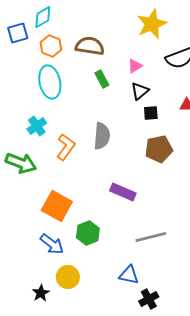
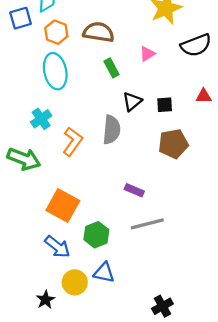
black triangle: (140, 91) -> (132, 101), moved
purple rectangle: (123, 192) -> (134, 190), size x0.7
gray line: (151, 237) -> (147, 224), moved
blue triangle: (129, 275) -> (104, 273), moved

